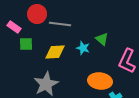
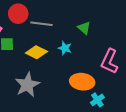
green triangle: (102, 39) -> (84, 28), moved
yellow diamond: (55, 52) -> (36, 52), turned 30

